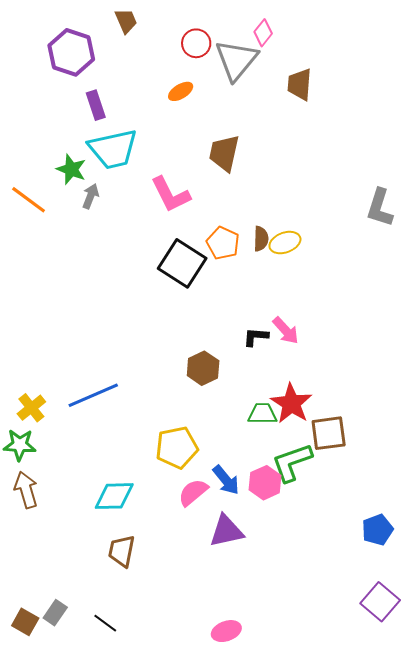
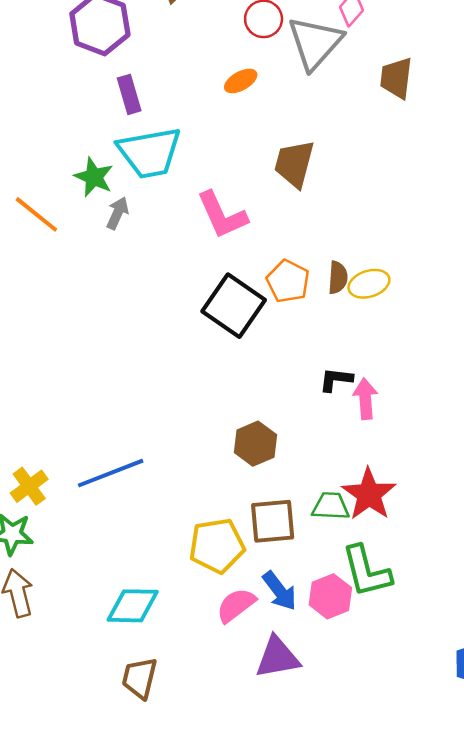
pink arrow: (286, 331) -> (365, 399), turned -144
black L-shape: (256, 337) -> (336, 379), moved
brown square: (329, 433) -> (273, 521), moved
green L-shape: (292, 462) -> (366, 571), turned -87

